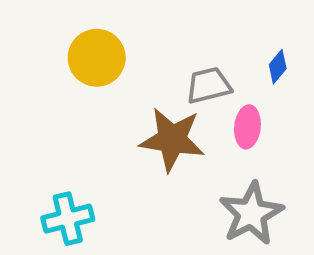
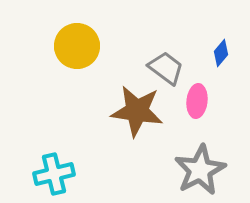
gray trapezoid: (209, 85) -> (166, 68), turned 51

